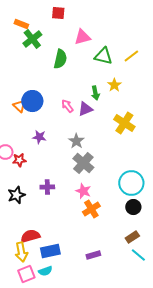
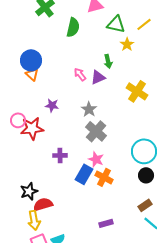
yellow star: (114, 85) -> (127, 44), moved
blue circle: (32, 101) -> (31, 60), moved
red star: (19, 160) -> (32, 128), size x1.6
black star: (16, 195) -> (29, 191), moved
orange cross: (91, 209) -> (104, 177), turned -30
blue rectangle: (50, 251) -> (84, 174), moved, turned -48

